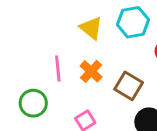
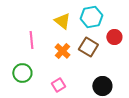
pink line: (58, 68) -> (31, 40), moved
brown square: (129, 86) -> (88, 47), moved

